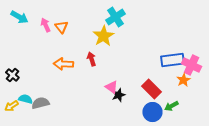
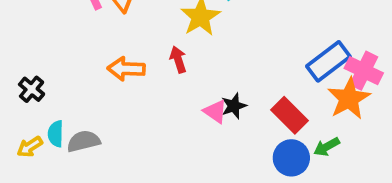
blue rectangle: (172, 60) -> (328, 61), turned -30
orange star: (183, 80) -> (349, 98), size x1.6
black star: (118, 95) -> (234, 106), moved
cyan semicircle: (25, 99) -> (56, 134), turned -104

